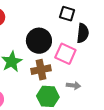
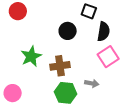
black circle: (39, 41) -> (68, 31), moved, size x0.7
pink square: (65, 54) -> (108, 57), moved, turned 30

